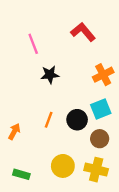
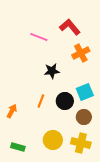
pink line: (33, 44) -> (39, 37), moved, turned -48
black star: (50, 75) -> (52, 71), moved
orange cross: (103, 75) -> (81, 53), moved

